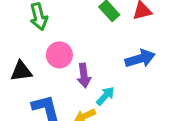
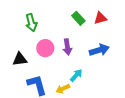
purple arrow: (84, 75) -> (67, 47), moved

